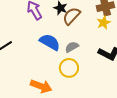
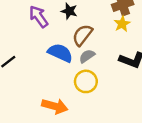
brown semicircle: (72, 16) -> (82, 35), moved

